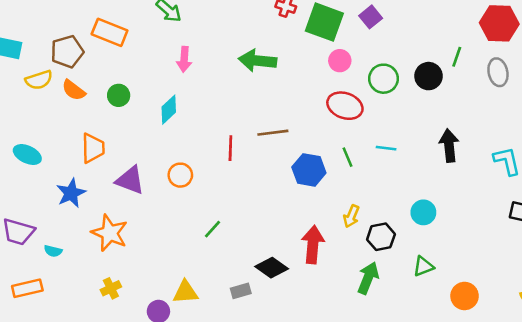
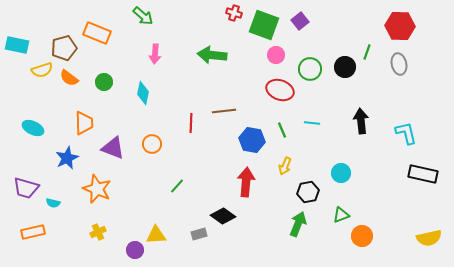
cyan diamond: (169, 110) -> (143, 93), turned -35
yellow arrow: (351, 216) -> (285, 166), moved
red arrow: (313, 245) -> (246, 182), moved
orange circle: (465, 296) -> (362, 236), moved

